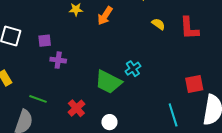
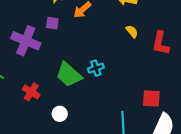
purple square: (45, 41) -> (52, 23), moved
purple cross: (58, 60) -> (26, 41), size x1.8
red cross: (76, 108) -> (31, 92), turned -30

